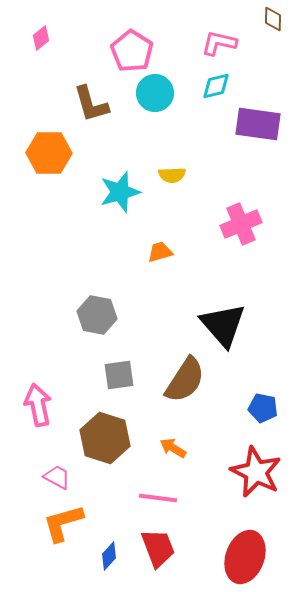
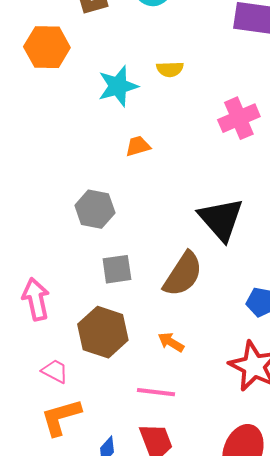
orange trapezoid: (160, 252) -> (138, 146), moved

